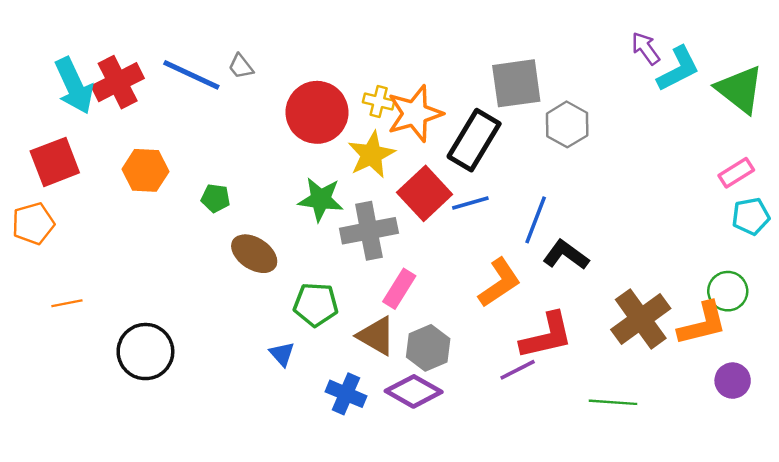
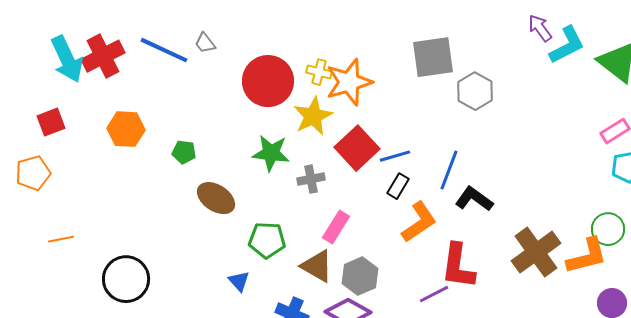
black rectangle: (474, 140) -> (398, 186), moved, size x0.5
red square: (55, 162) -> (51, 122), size x0.7
gray cross: (369, 231) -> (311, 179), size x0.6
red L-shape: (547, 336) -> (458, 266), turned 111

